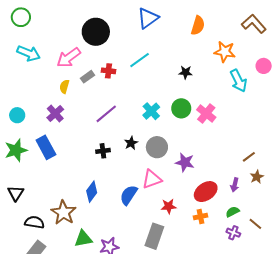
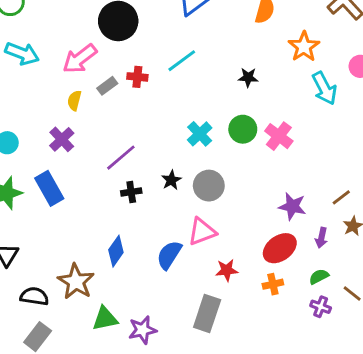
orange star: (225, 52) -> (304, 47), turned 30
purple line: (106, 114) -> (121, 158), moved
purple star: (185, 162) -> (292, 206), moved

